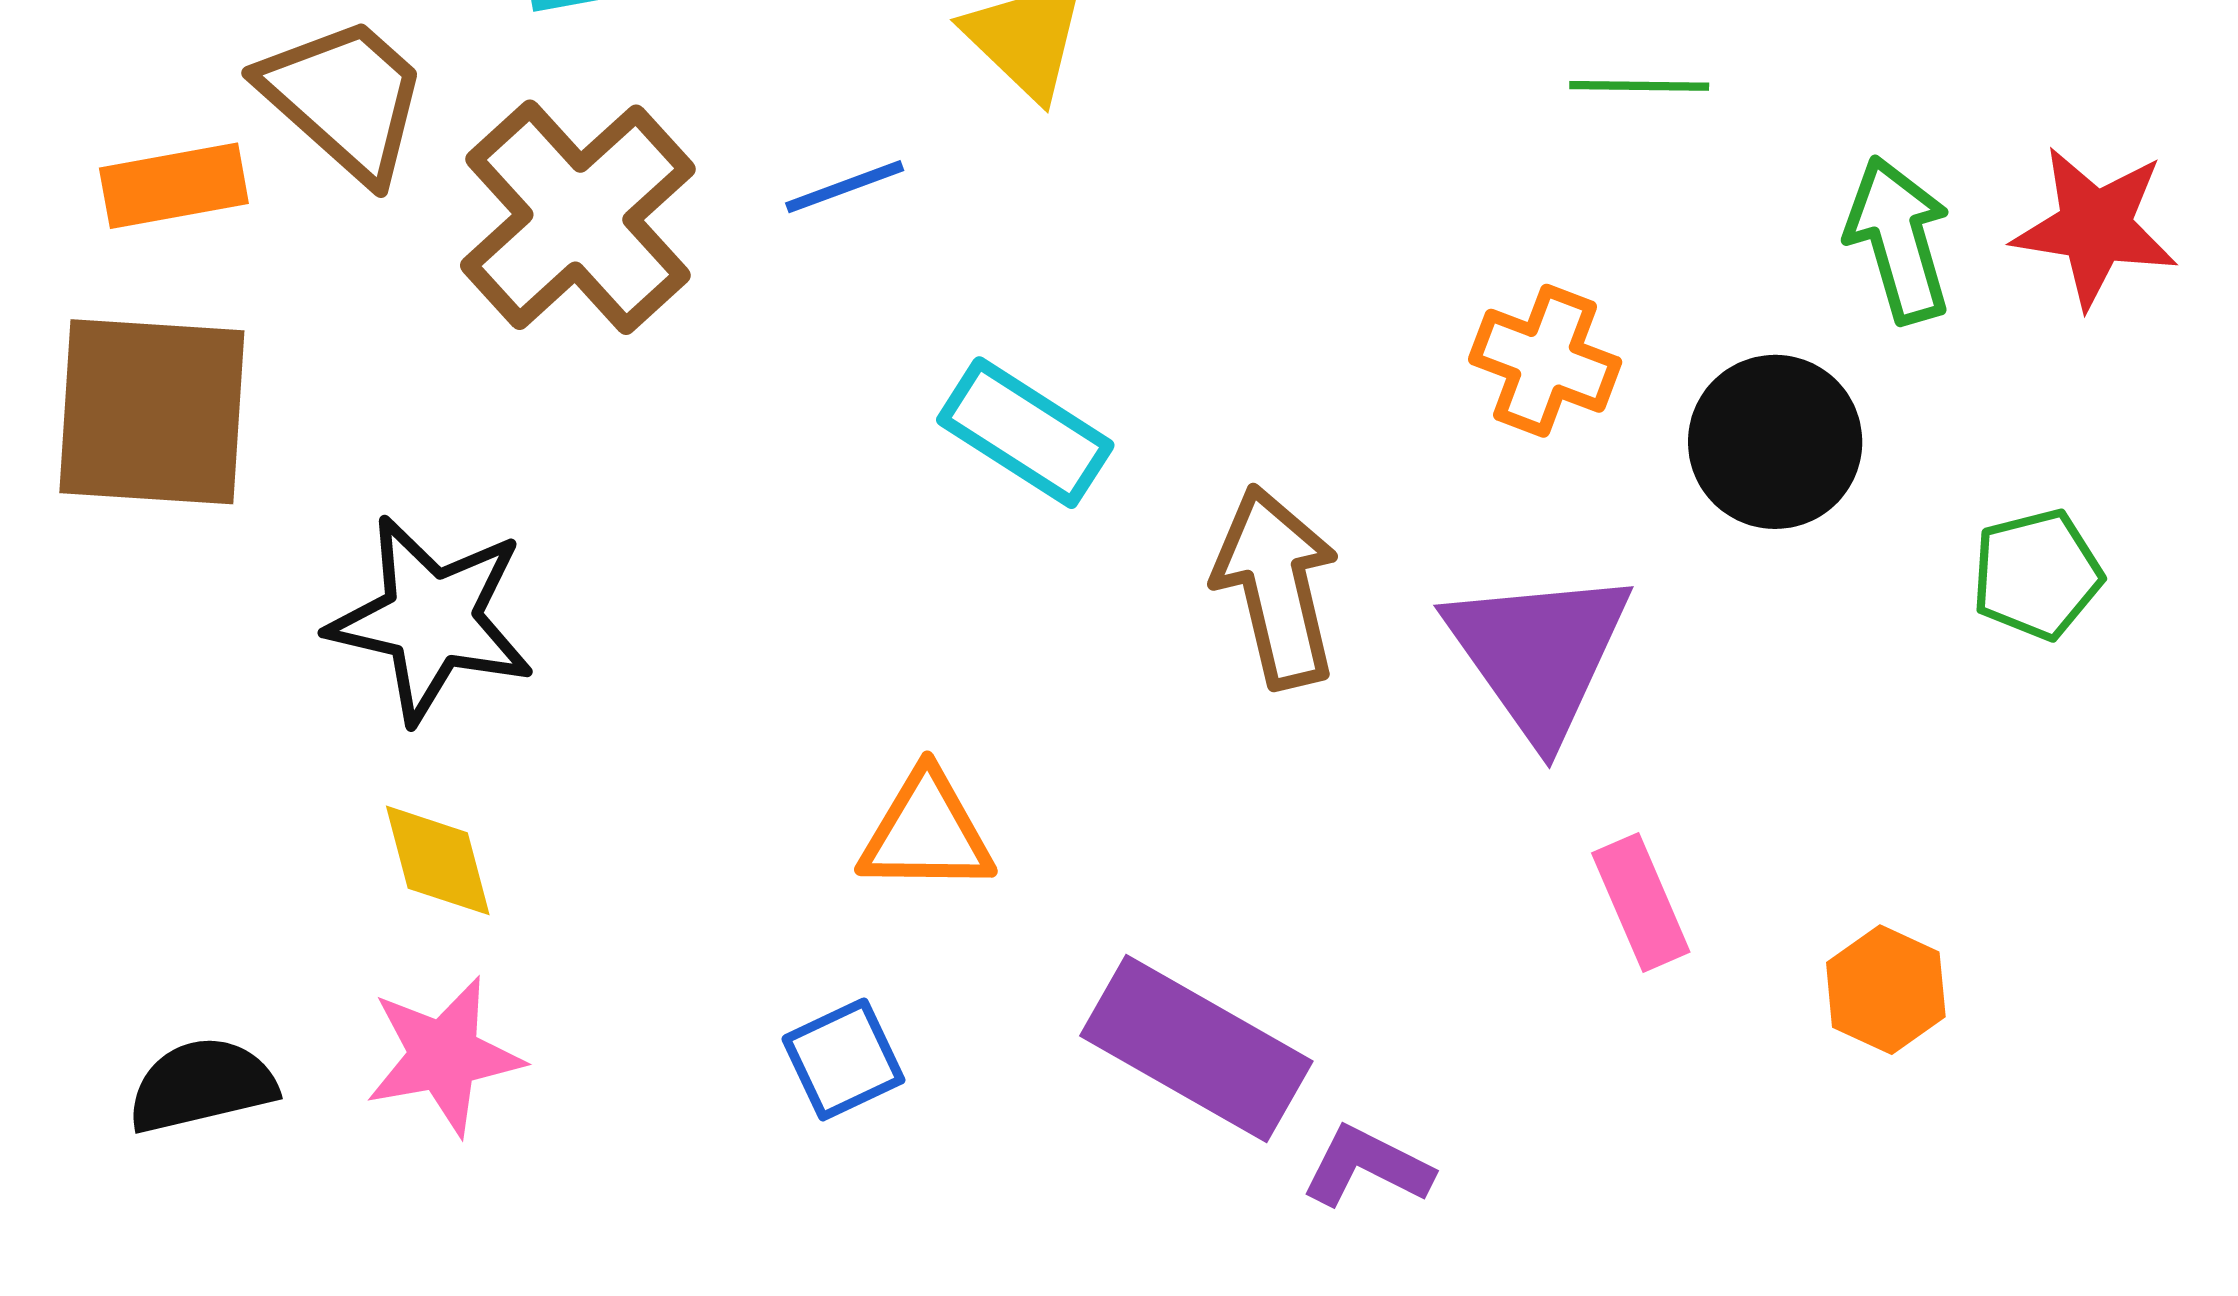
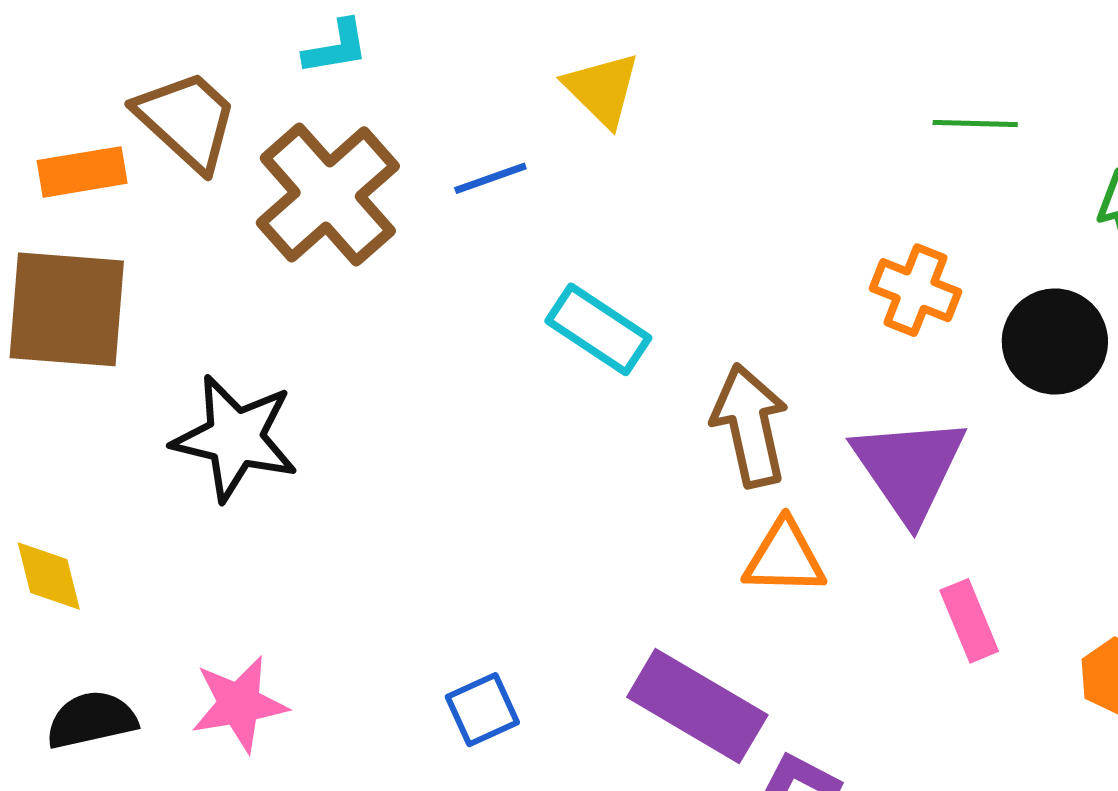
orange triangle: (926, 833) -> (784, 558), moved
yellow diamond: (438, 860) -> (49, 576), moved

